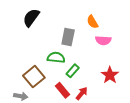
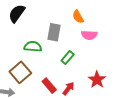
green semicircle: (56, 58) -> (33, 47), moved
green rectangle: (73, 71) -> (68, 57), moved
red star: (110, 75) -> (97, 80), moved

